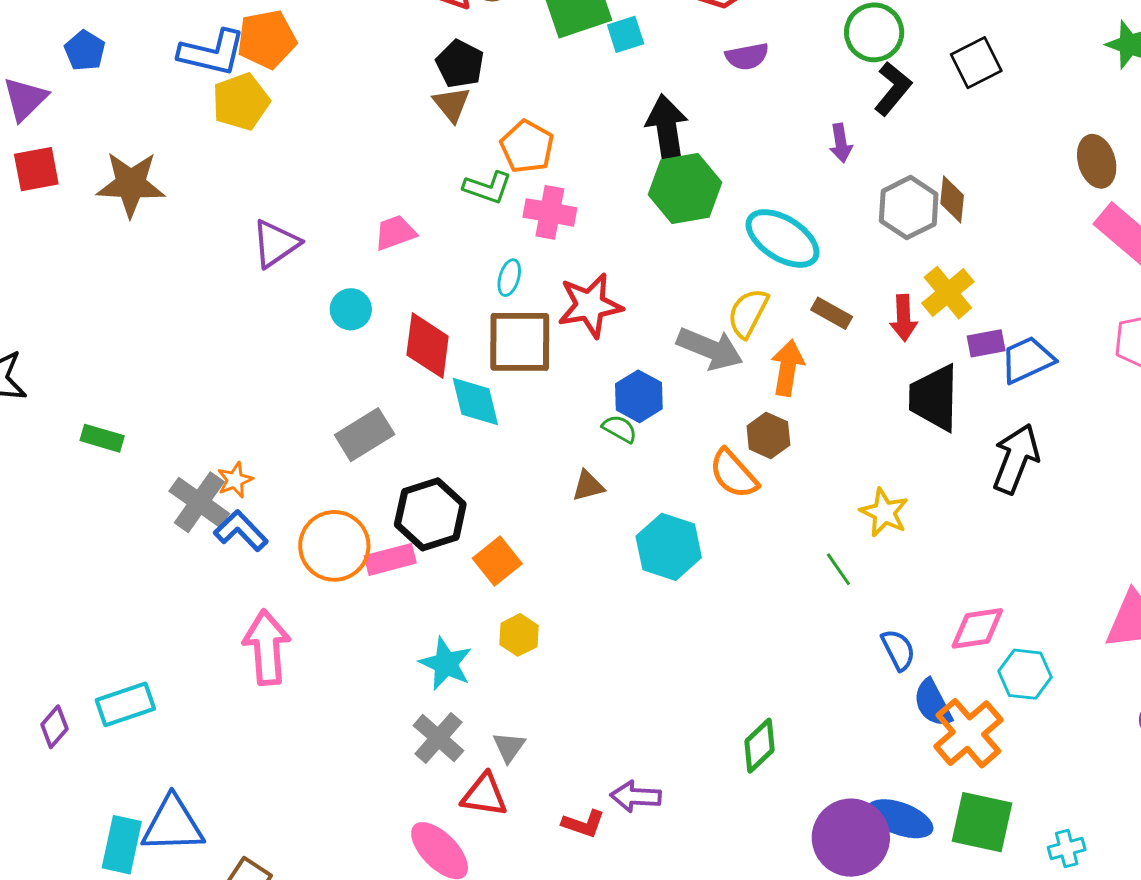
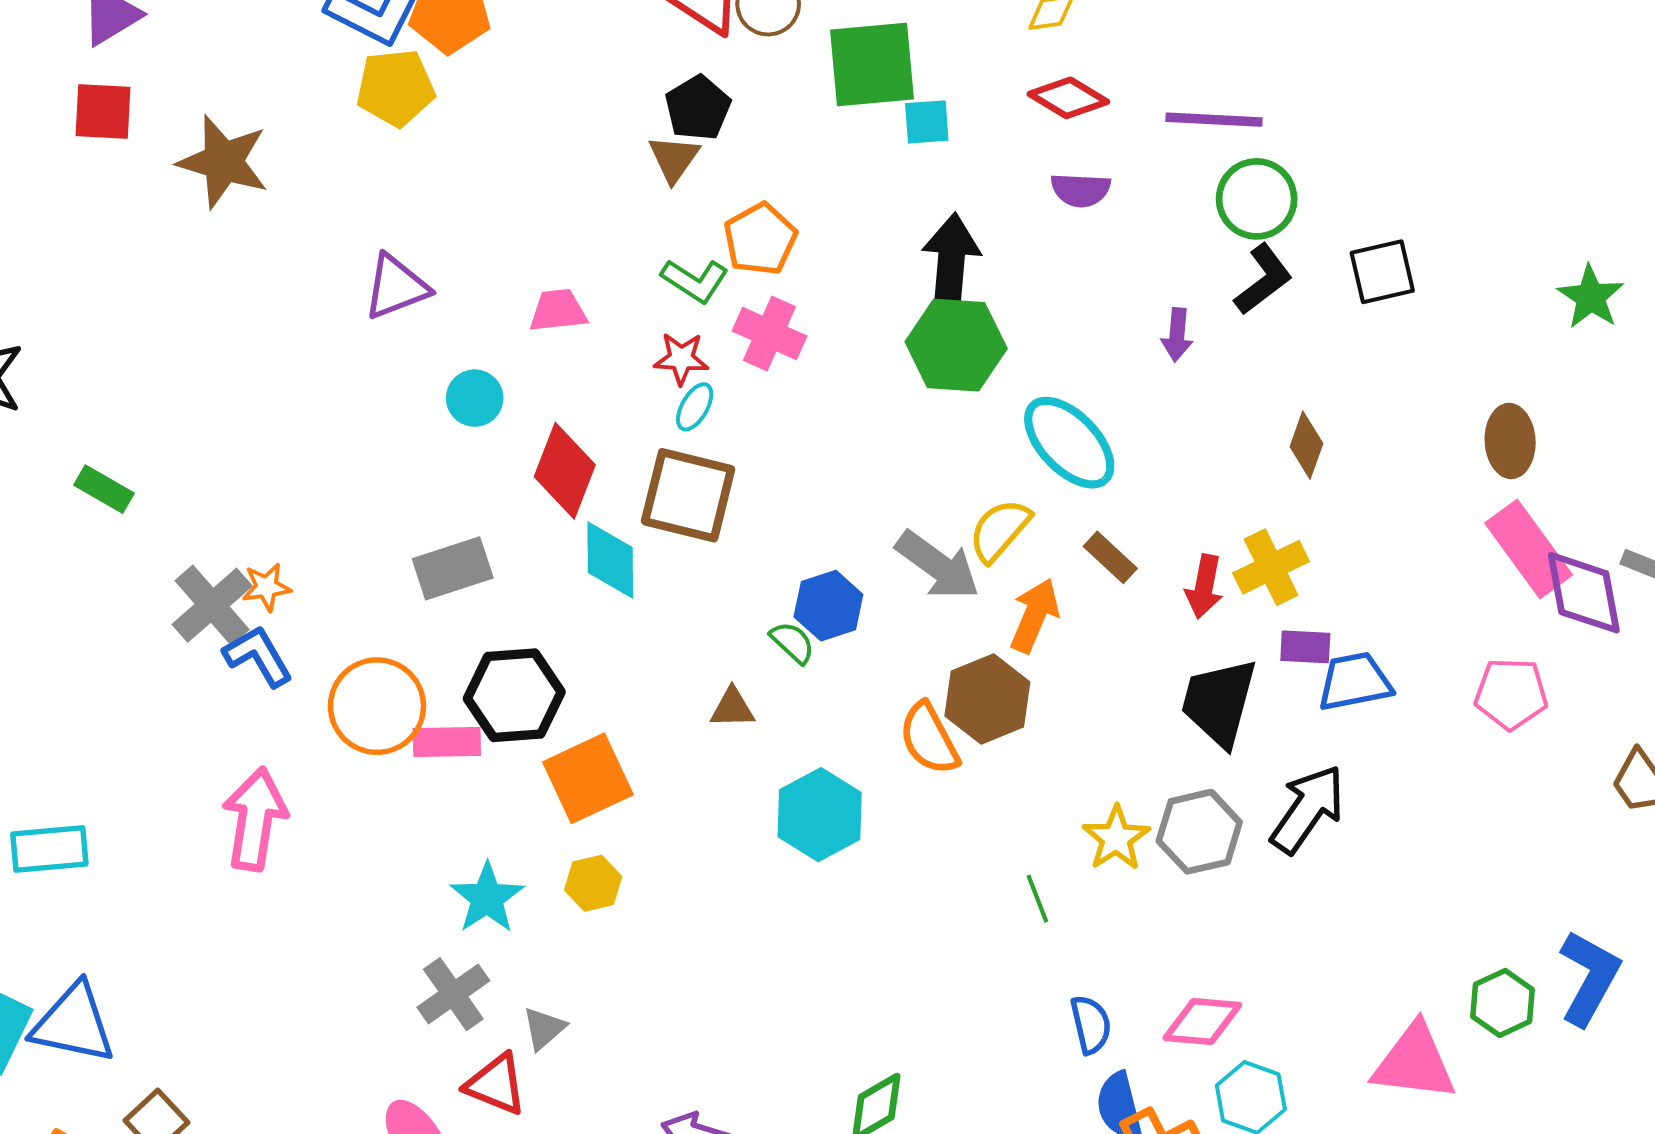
gray hexagon: (909, 208) -> (1199, 832), moved
red star: (590, 305) -> (681, 359), moved, size x0.6
brown hexagon: (768, 435) -> (987, 699), size x1.4
orange square: (497, 561) -> (588, 778), size x1.4

